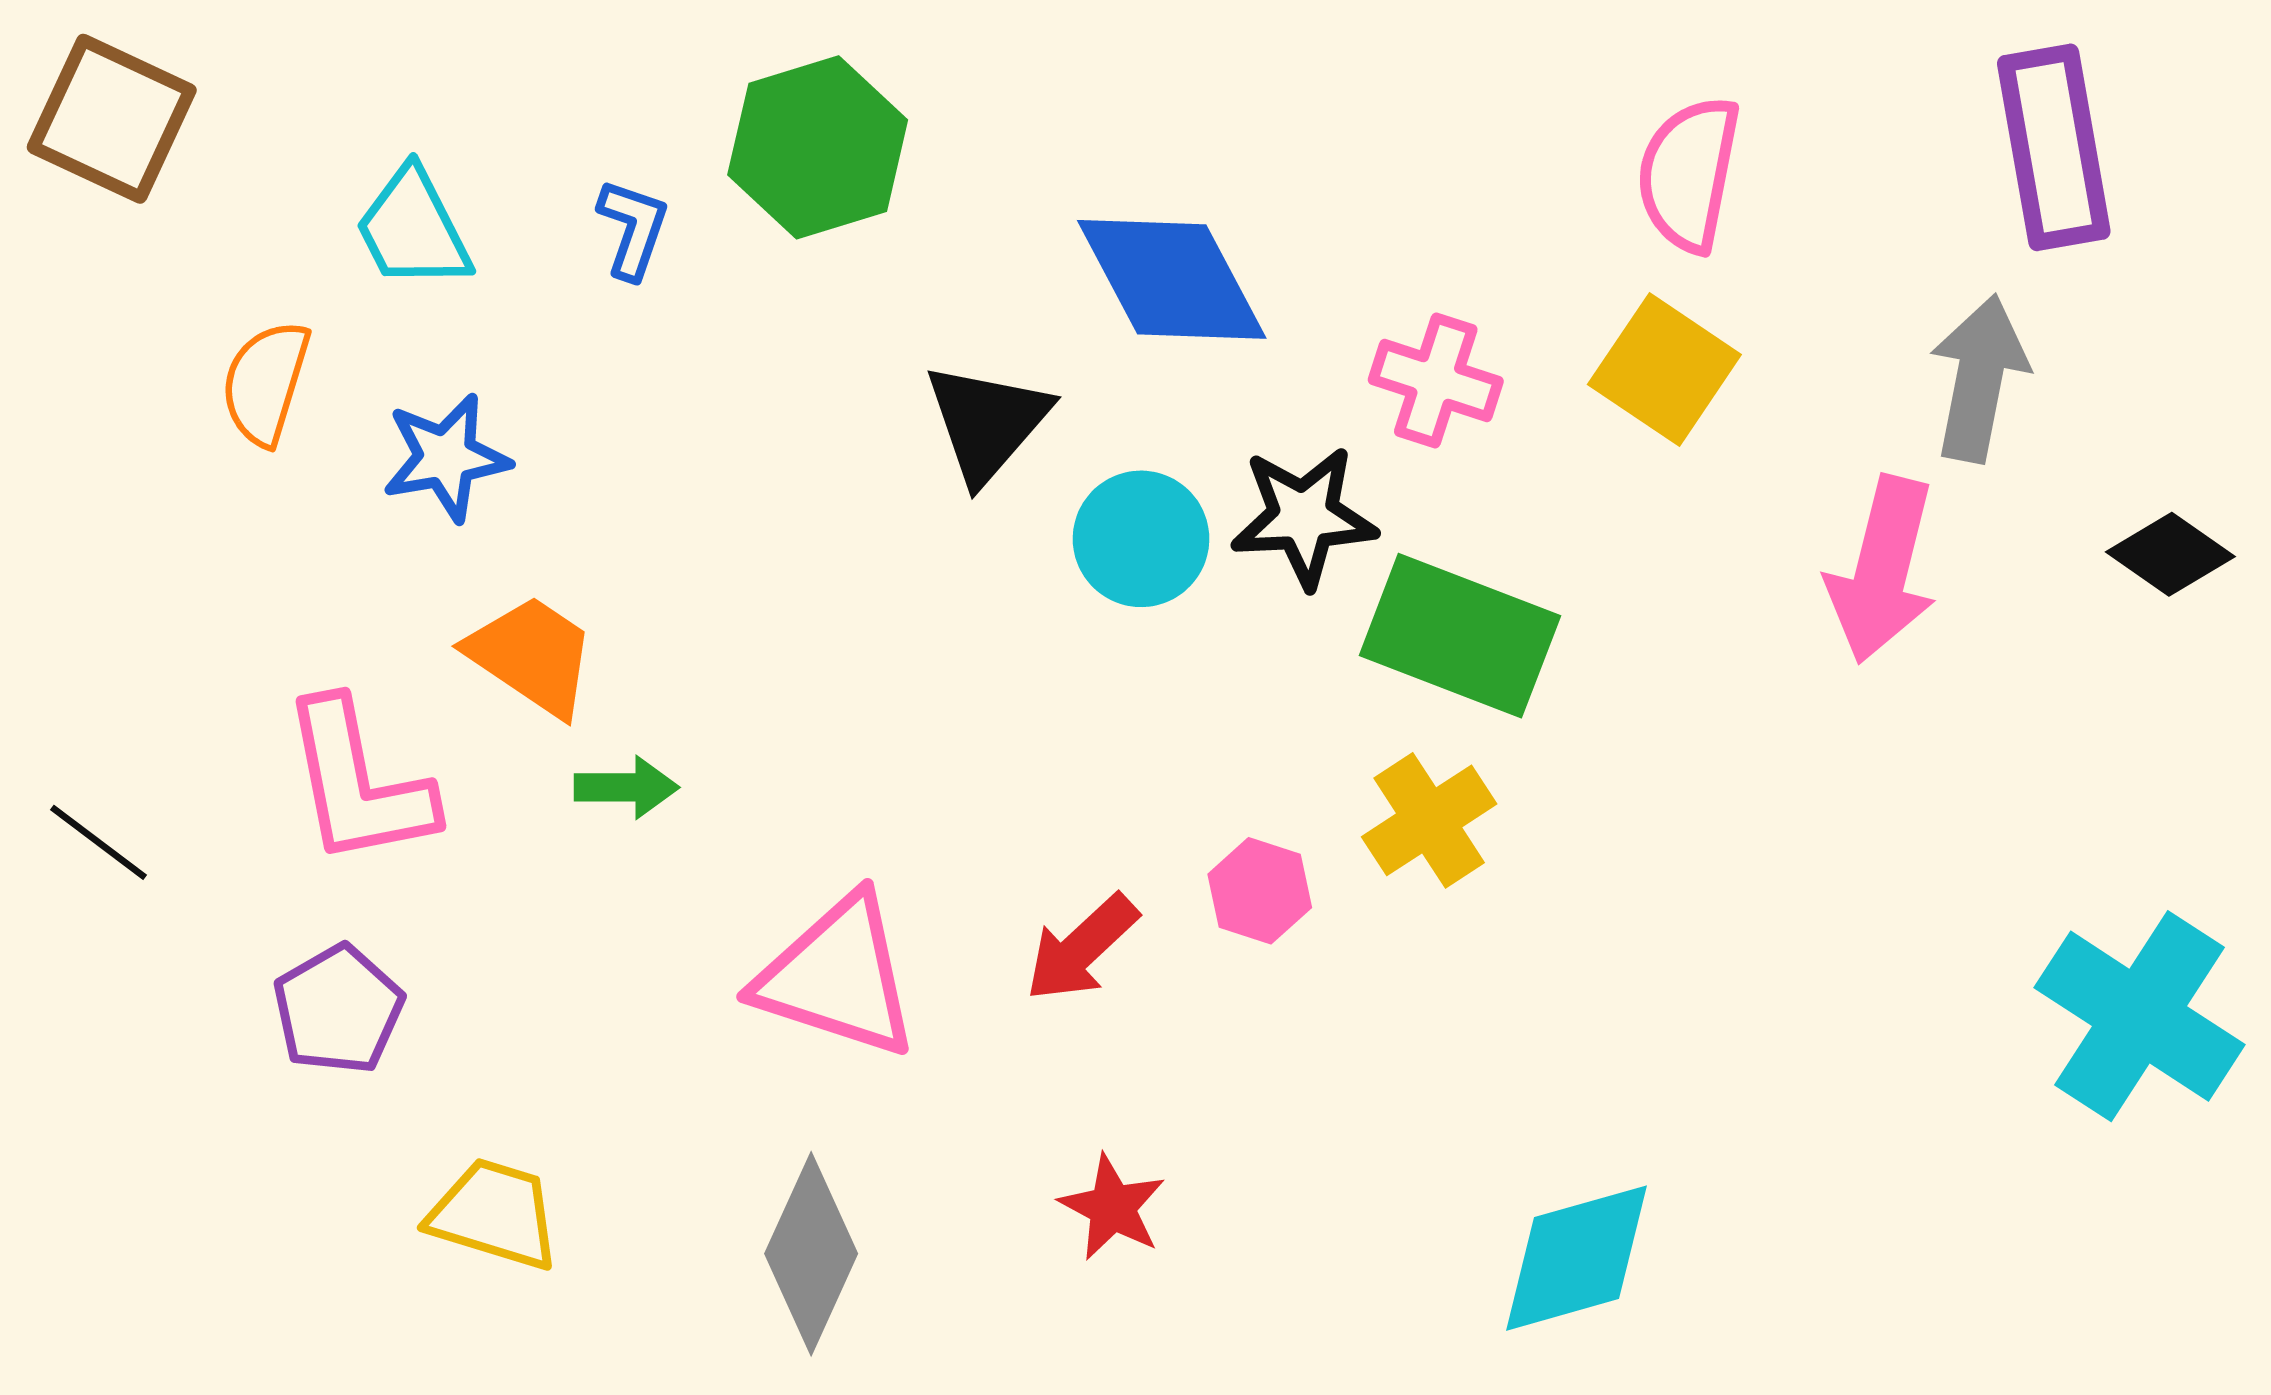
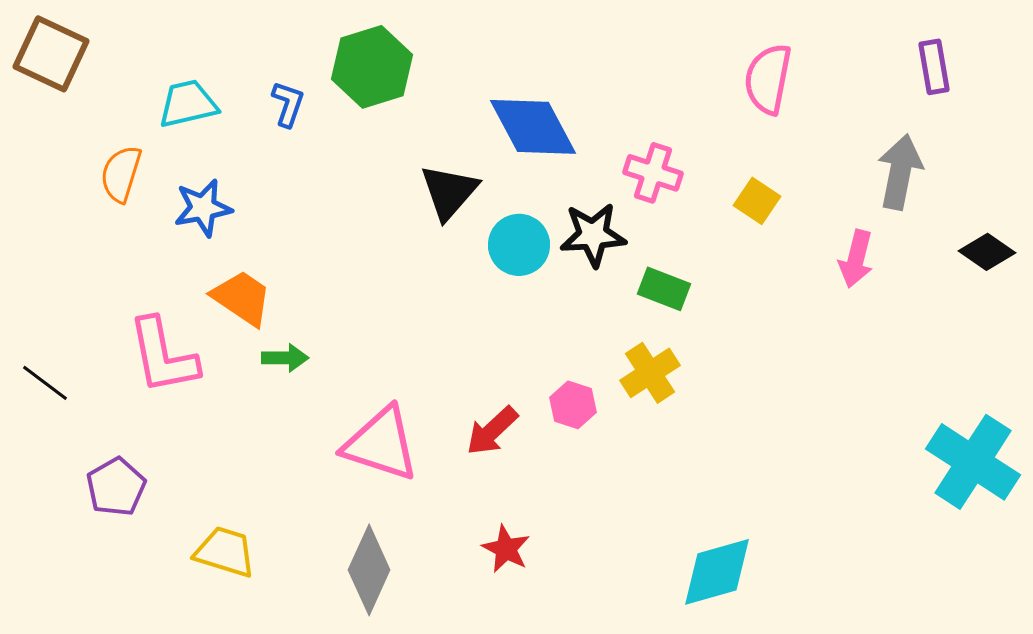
purple rectangle: (2054, 147) -> (934, 67), size x0.6
cyan trapezoid: (413, 229) -> (188, 104), turned 104
yellow square: (1664, 370) -> (757, 201), moved, size x0.7
pink arrow: (1882, 570) -> (856, 259), size x0.7
green rectangle: (1460, 636) -> (664, 289), size x0.6
purple pentagon: (338, 1010) -> (116, 487), moved

